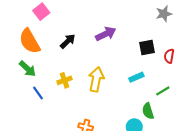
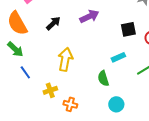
yellow arrow: (96, 79) -> (65, 59), moved
yellow cross: (64, 80) -> (50, 90), moved
green semicircle: (148, 111) -> (103, 78), moved

